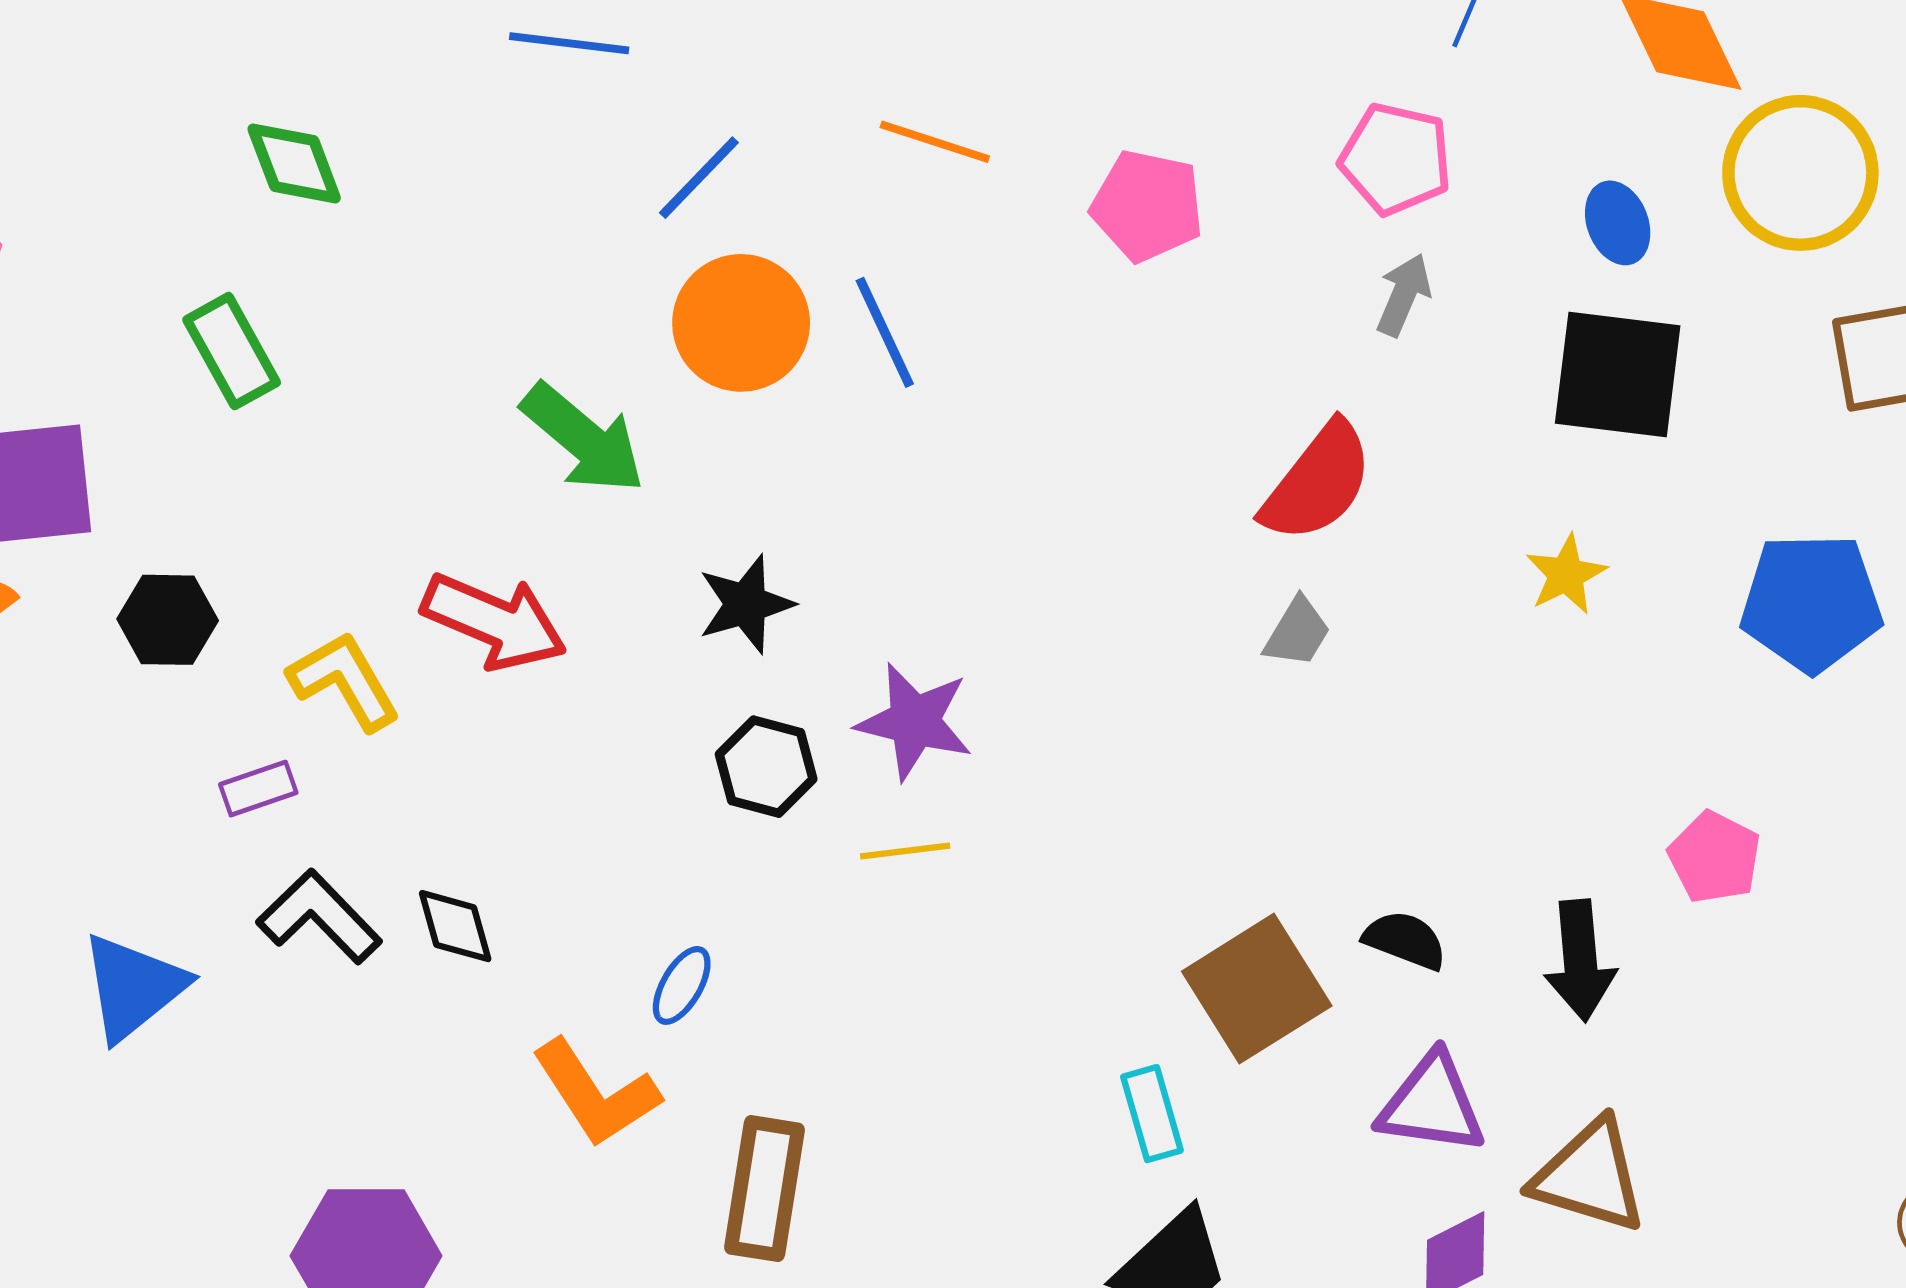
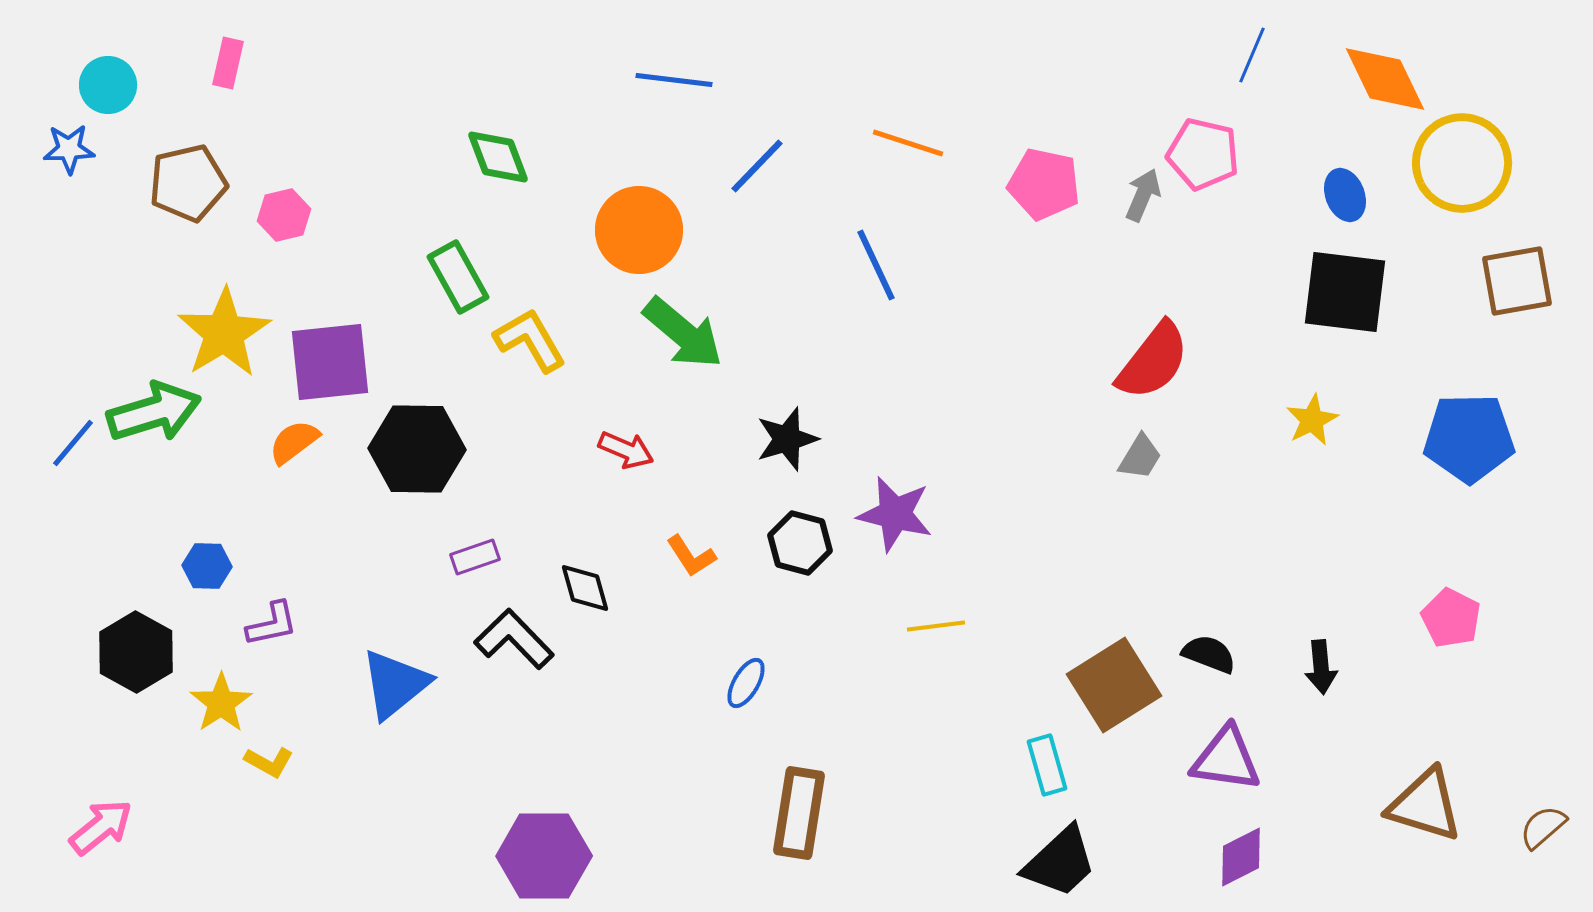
gray arrow: (1404, 295) -> (1143, 195), moved
orange circle: (741, 323) -> (639, 230), moved
black hexagon: (168, 620) -> (417, 449), size x1.5
red arrow: (494, 621) -> (626, 450), size x0.6
yellow L-shape: (344, 681) -> (530, 340), moved
yellow line: (905, 851) -> (936, 626), moved
pink pentagon: (1714, 857) -> (1451, 618), moved
black diamond: (455, 926) -> (585, 588), moved
black arrow: (1580, 960) -> (1321, 667), size x0.7
orange L-shape: (596, 1093) -> (691, 556), moved, size x0.6
brown triangle: (1589, 1176) -> (1425, 805), moved

